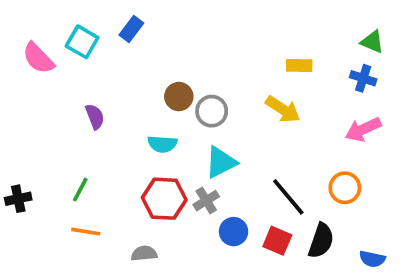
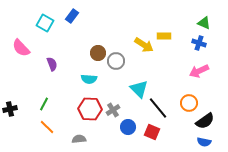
pink semicircle: (38, 58) -> (21, 48), moved
yellow arrow: (283, 109) -> (144, 45), moved
cyan triangle: (221, 162) -> (139, 89), moved, turned -48
orange line: (86, 232) -> (47, 127), turned 35
black semicircle: (321, 241) -> (205, 121), moved, turned 36

